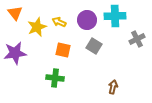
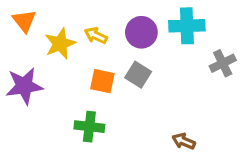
gray square: (94, 46) -> (138, 75), moved
brown arrow: (113, 87) -> (184, 141), turned -80

